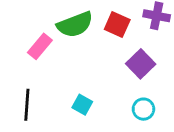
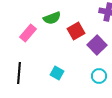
green semicircle: (75, 25) -> (52, 18), size x0.7
red square: (117, 25) -> (76, 31), moved, turned 36

